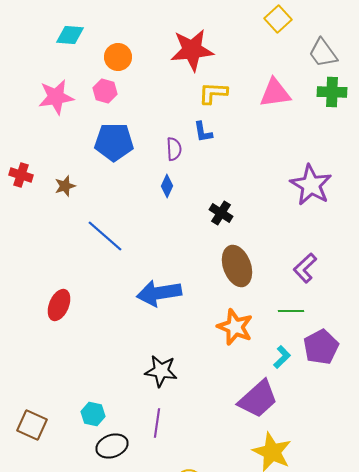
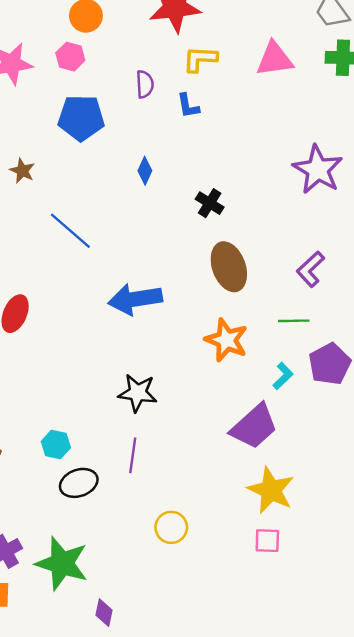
purple semicircle: (174, 149) -> (145, 84), moved
brown star: (65, 186) -> (22, 171), turned -30

